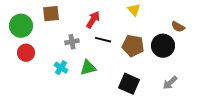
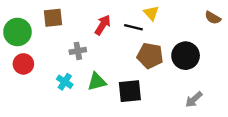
brown semicircle: (178, 27) -> (213, 18), moved
black line: (103, 40) -> (133, 27), moved
black square: (129, 84) -> (130, 91), moved, turned -30

